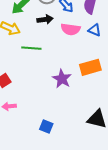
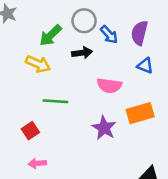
pink semicircle: (71, 29) -> (109, 86), moved
green line: (31, 48) -> (55, 101), moved

